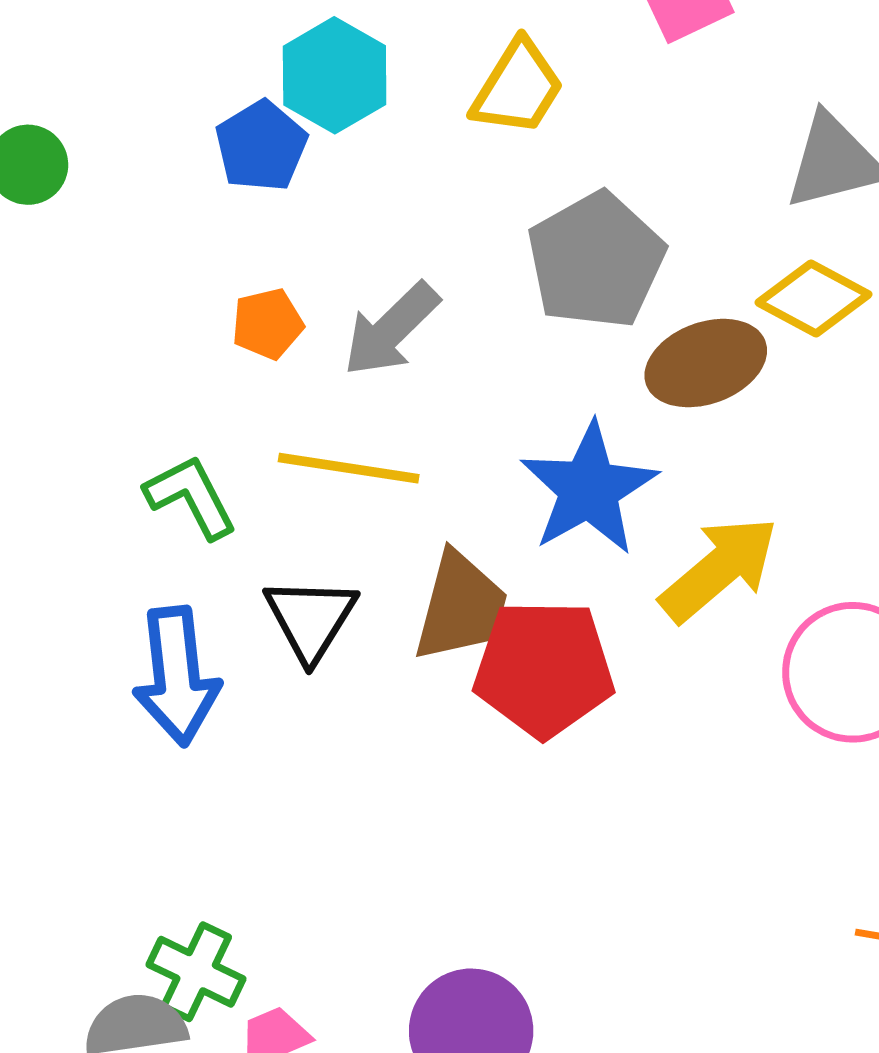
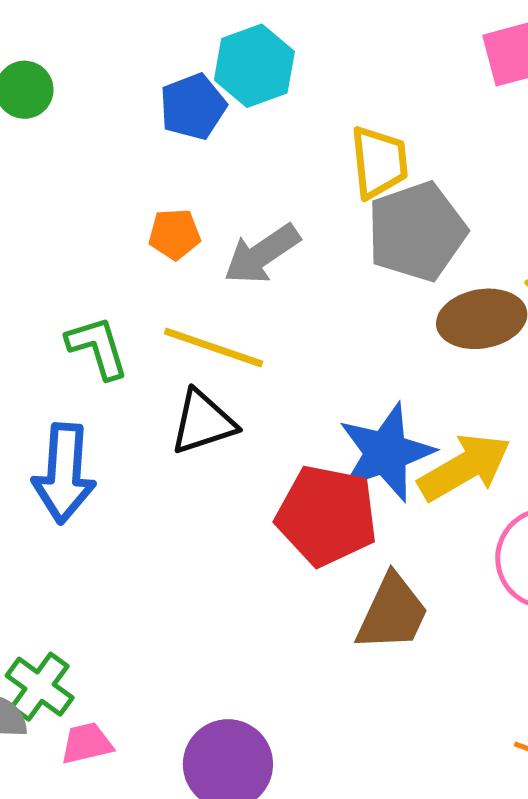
yellow trapezoid: (518, 88) -> (379, 162), moved, turned -48
blue star: (589, 489) -> (386, 453), moved
brown trapezoid: (461, 607) -> (392, 613), moved
black triangle: (311, 619) -> (203, 422), moved, turned 30

